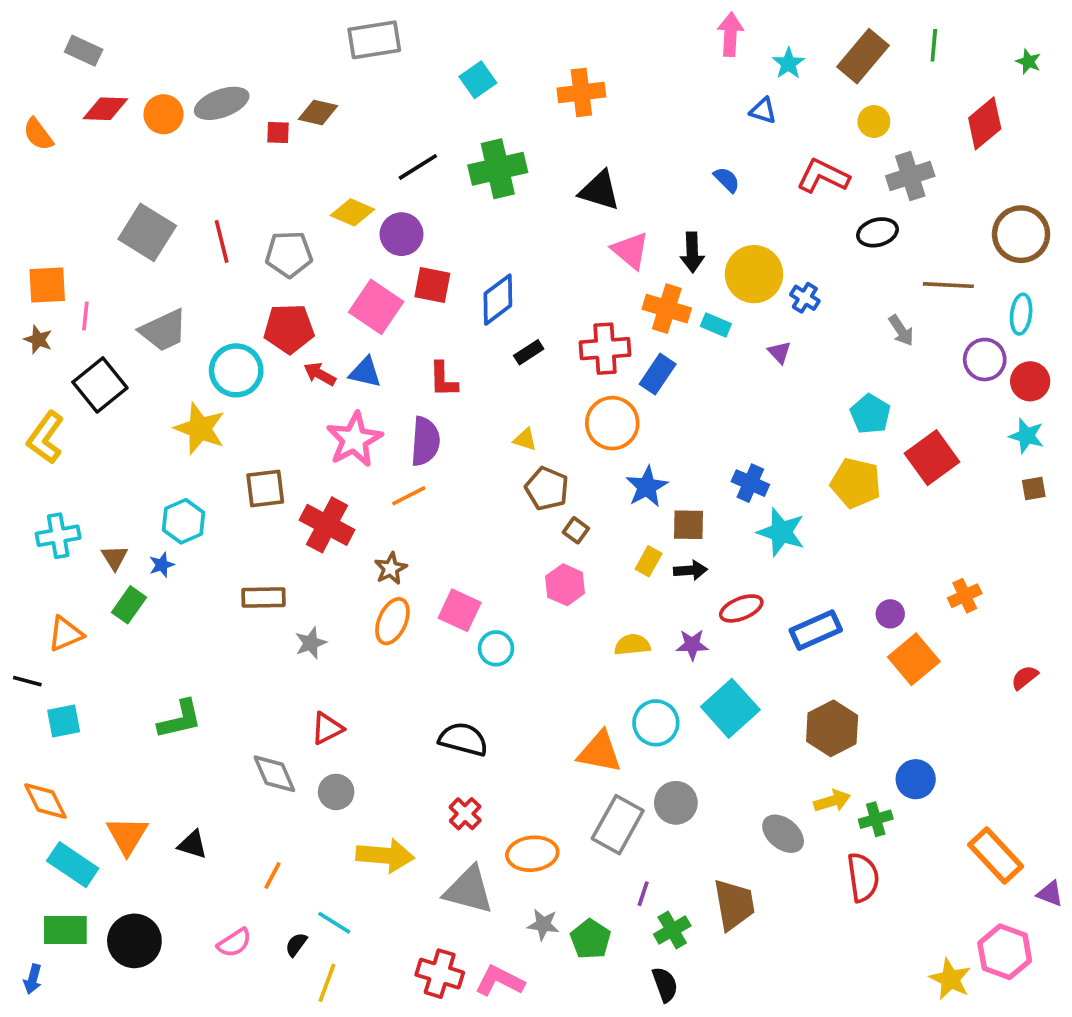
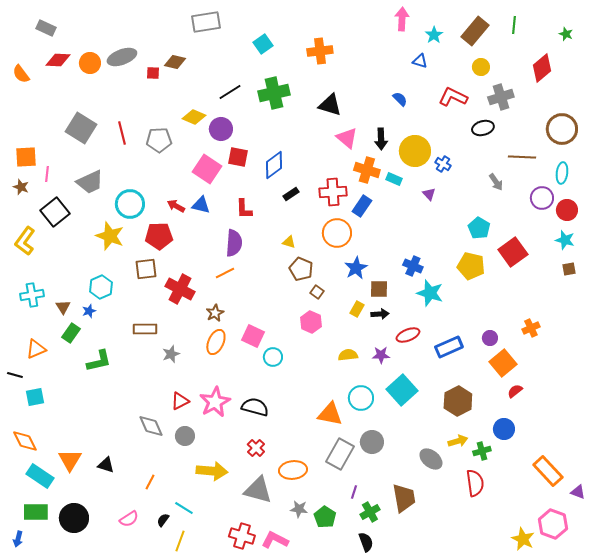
red pentagon: (289, 329) -> (159, 236), moved
pink star: (354, 439) -> (215, 402), moved
red semicircle: (1025, 677) -> (515, 391), moved
green L-shape: (180, 719) -> (99, 361), moved

